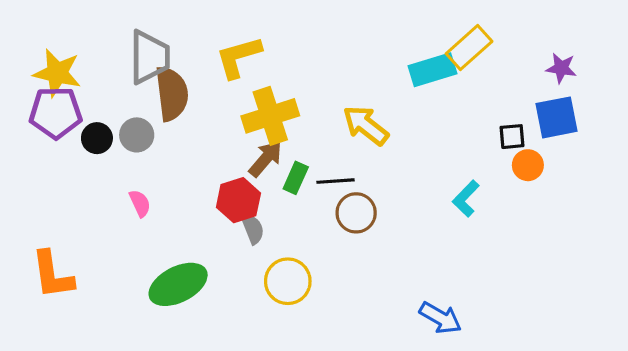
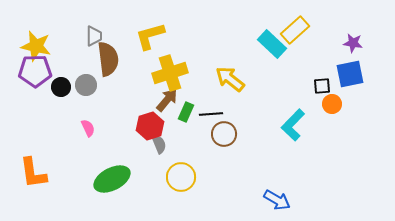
gray trapezoid: (149, 57) -> (94, 36), size x0.6
cyan rectangle: (432, 70) -> (272, 44), turned 60
cyan L-shape: (466, 199) -> (293, 125), size x1.4

